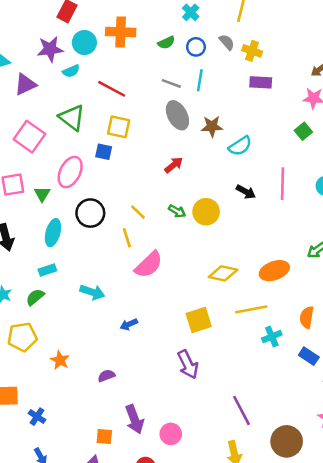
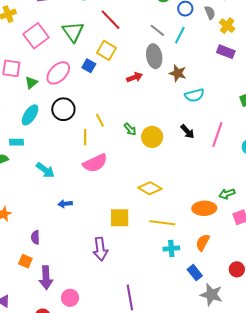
red arrow: (174, 165) -> (135, 77), moved
orange ellipse: (274, 271) -> (204, 208), moved
purple semicircle: (106, 376) -> (35, 237), turned -88
orange square: (104, 437) -> (25, 261), moved

